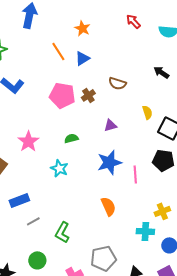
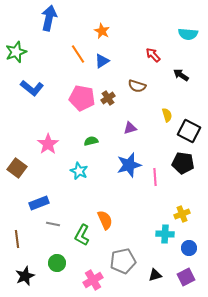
red arrow: (133, 21) -> (153, 55), moved
orange semicircle: (108, 206) -> (105, 220), moved
gray line: (33, 221) -> (53, 224), turned 40

